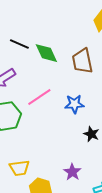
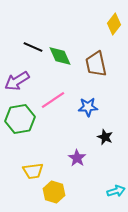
purple star: (72, 172) -> (77, 158), moved

